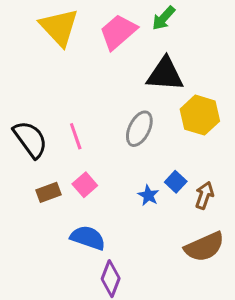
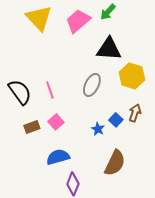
brown arrow: (204, 195) -> (135, 113), moved
blue semicircle: (88, 238) -> (58, 157), turned -35
brown semicircle: (204, 247) -> (115, 163), moved, turned -40

